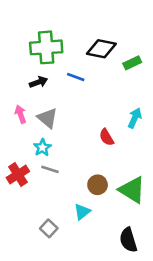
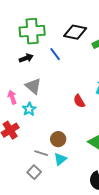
blue line: (76, 77) -> (55, 54), turned 32
pink arrow: (21, 114) -> (12, 97), moved
gray line: (50, 169) -> (41, 153), moved
brown circle: (98, 185) -> (58, 139), moved

